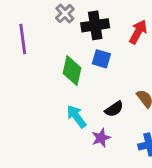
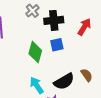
blue square: (101, 59) -> (57, 45), turned -32
black semicircle: (114, 109) -> (64, 81), size x1.5

